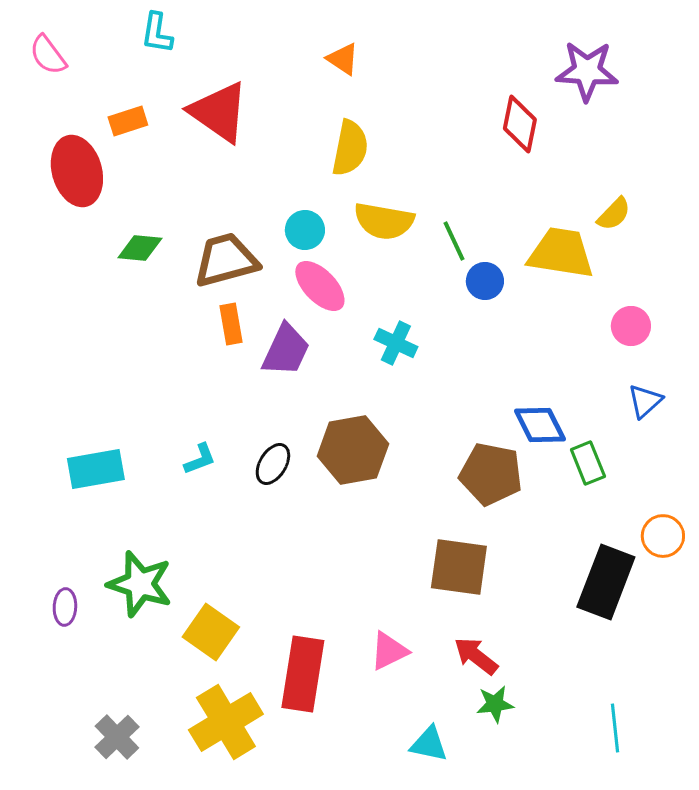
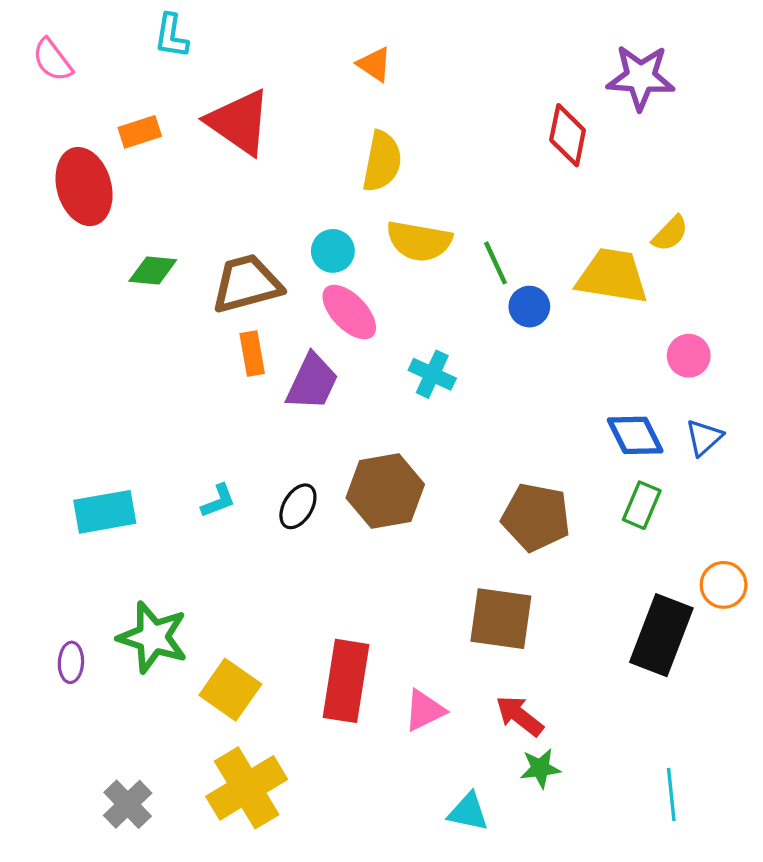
blue diamond: (540, 425) -> (635, 435), moved
green rectangle: (588, 463) -> (642, 505), turned 45
red rectangle: (303, 674) -> (346, 681), moved

